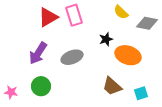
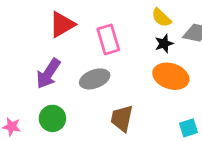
pink rectangle: (74, 15) -> (108, 39), moved
black star: (106, 39) -> (164, 44), moved
brown trapezoid: (112, 86) -> (122, 118), moved, turned 60

